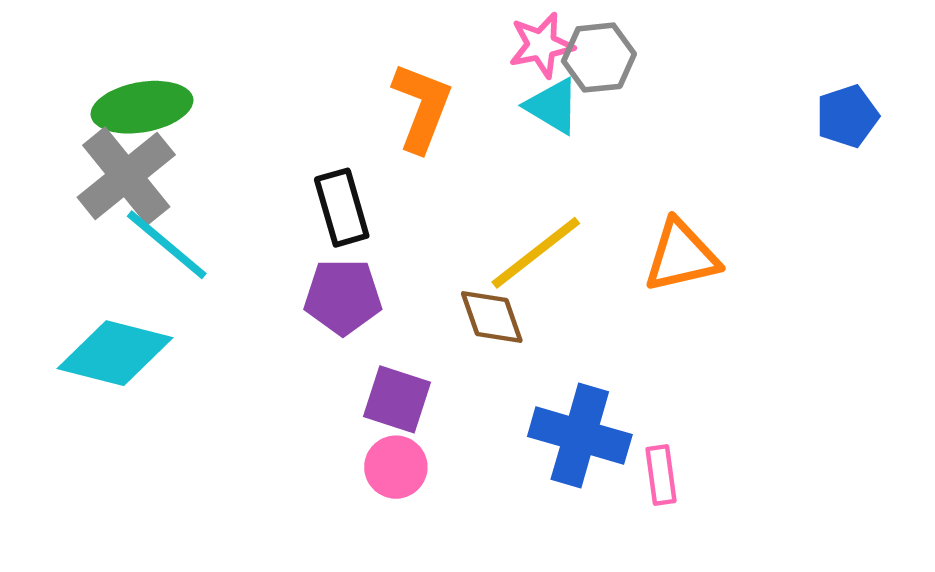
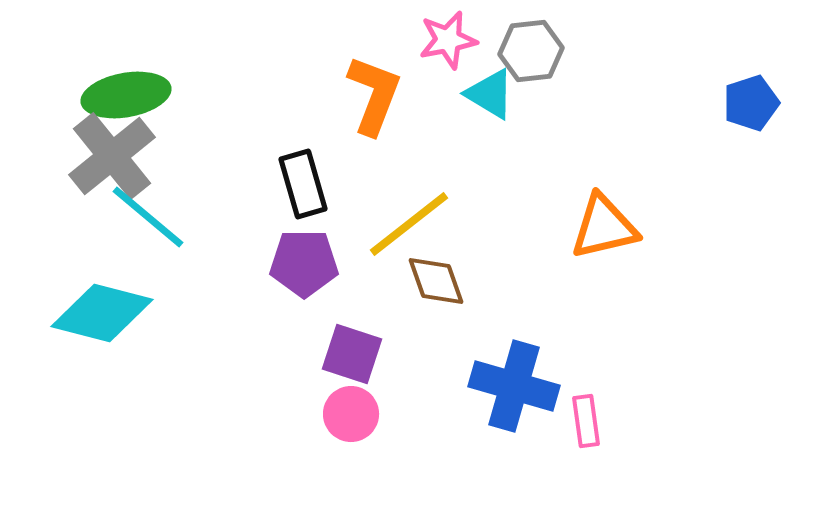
pink star: (541, 45) -> (448, 40), moved
yellow line: (536, 253) -> (409, 224), moved

